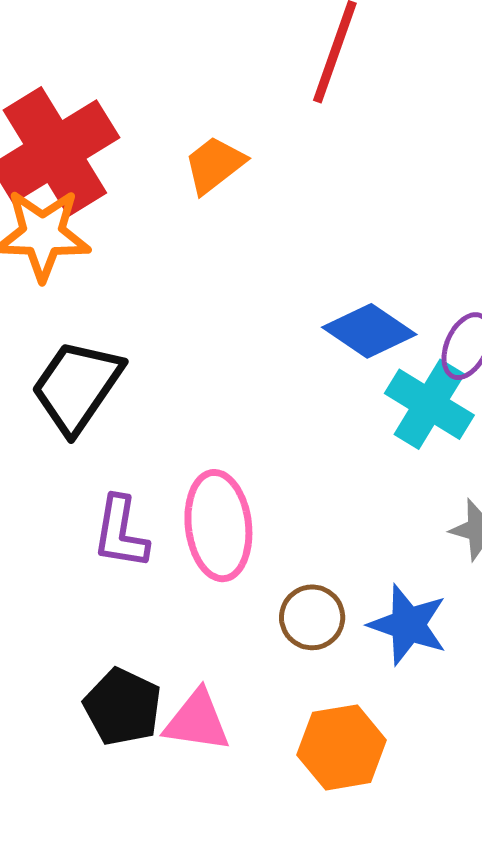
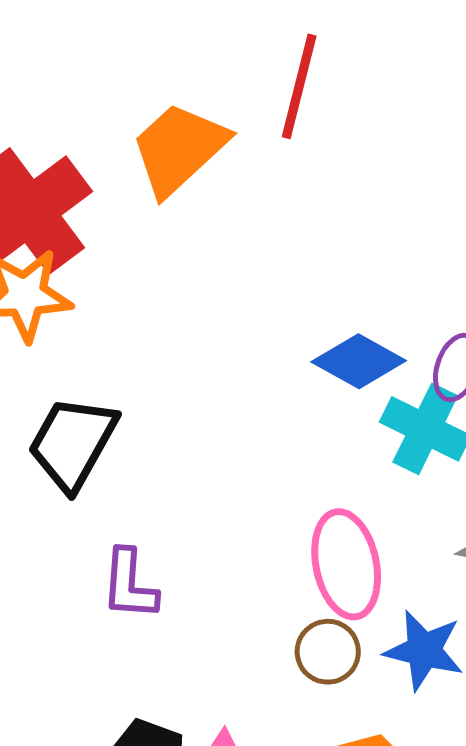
orange trapezoid: (214, 165) -> (179, 149), moved, size x1.6
pink ellipse: (218, 526) -> (346, 564), moved

